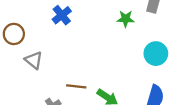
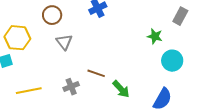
green star: (126, 19) -> (155, 36), moved

